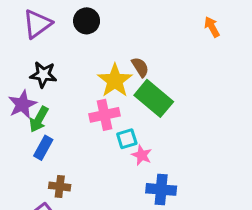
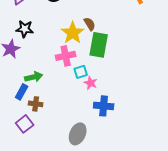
green rectangle: (154, 98) -> (99, 45), turned 60
green arrow: (39, 119) -> (34, 77), moved, turned -132
blue rectangle: (43, 148) -> (22, 92), moved

